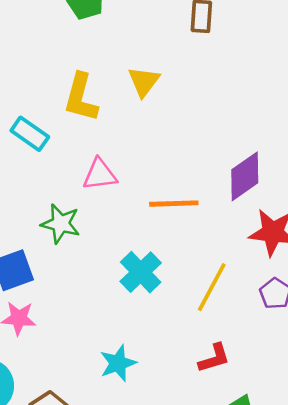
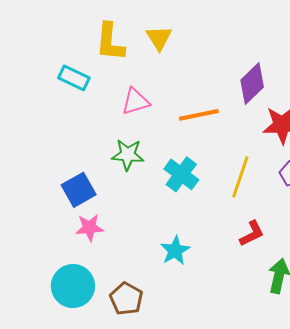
yellow triangle: (144, 81) -> (159, 38), moved
green star: (61, 224) -> (128, 155), moved

